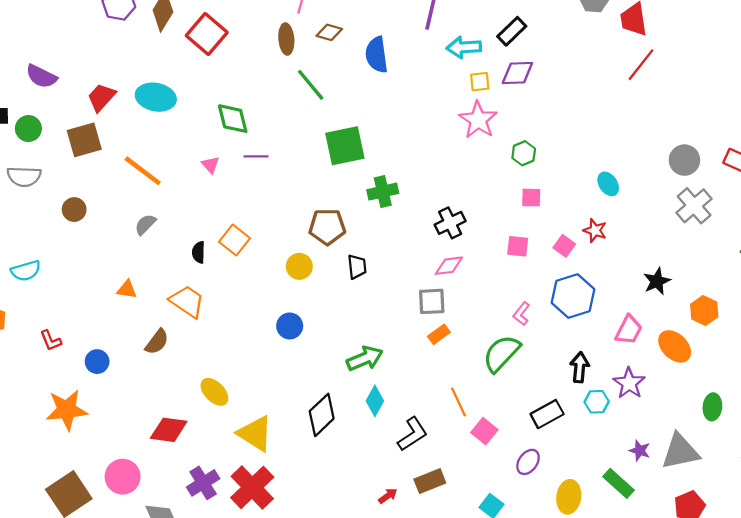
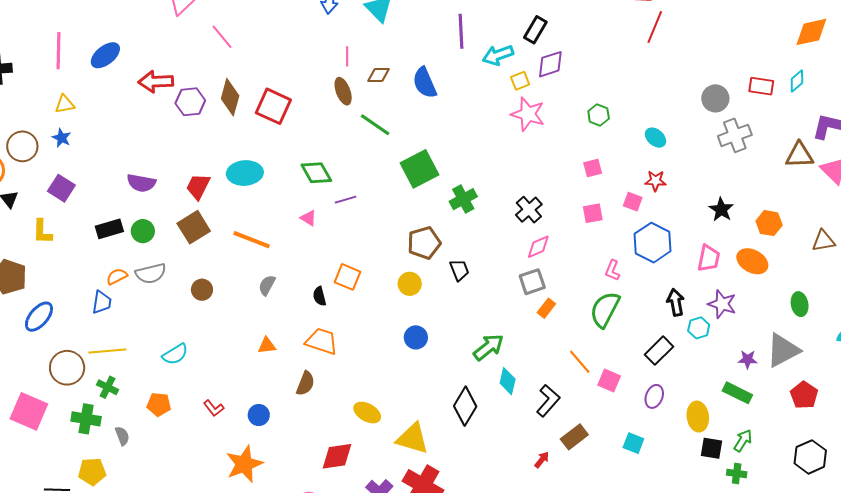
green hexagon: (524, 153) -> (599, 115), moved
gray cross: (694, 206) -> (735, 135), turned 36

